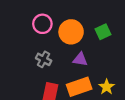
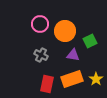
green square: (103, 32) -> (90, 41), moved

